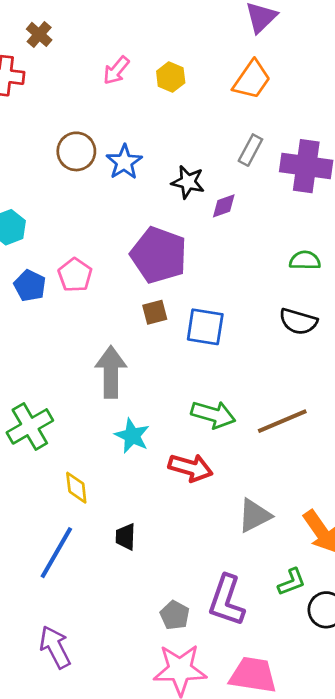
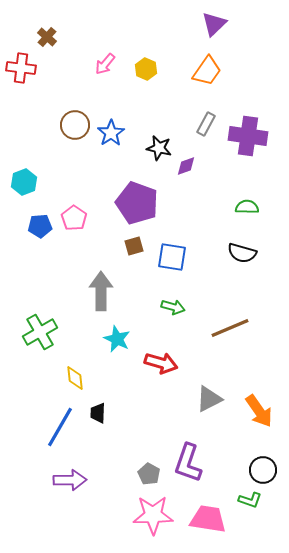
blue pentagon: (30, 286) -> (40, 226), turned -30
green arrow: (213, 415) -> (173, 307), moved, size x0.7
black trapezoid: (126, 537) -> (98, 413), moved
green L-shape: (292, 582) -> (250, 500), moved, turned 40
purple arrow: (55, 647) -> (70, 480), moved, turned 116

